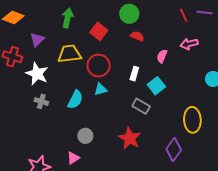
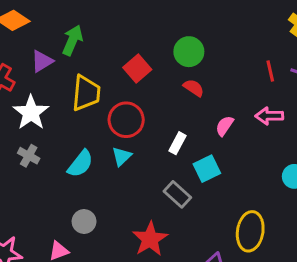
green arrow: (67, 18) -> (72, 40), moved
yellow trapezoid: (69, 54) -> (86, 93), turned 90
cyan triangle: (101, 89) -> (122, 156), turned -40

